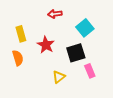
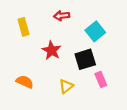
yellow rectangle: (21, 34) -> (24, 27), moved
orange semicircle: (18, 58) -> (25, 82), moved, turned -49

